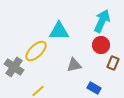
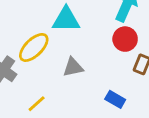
gray triangle: (74, 65) -> (73, 67), moved

